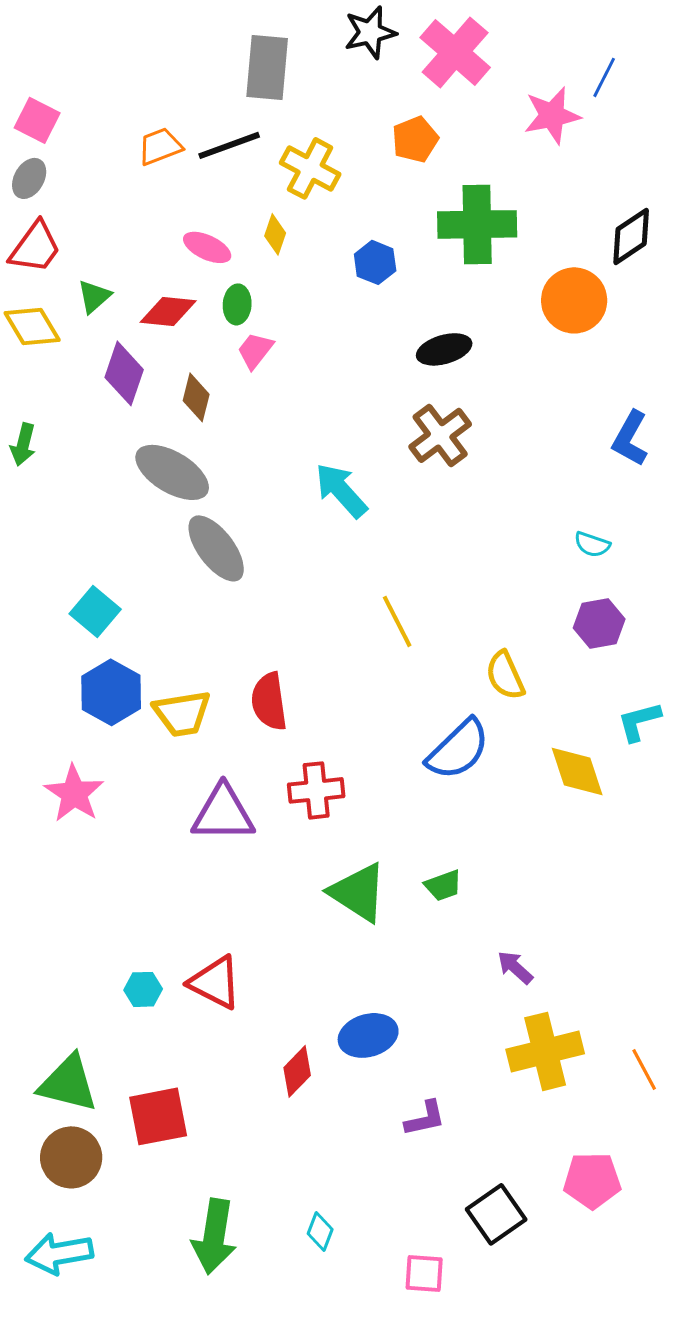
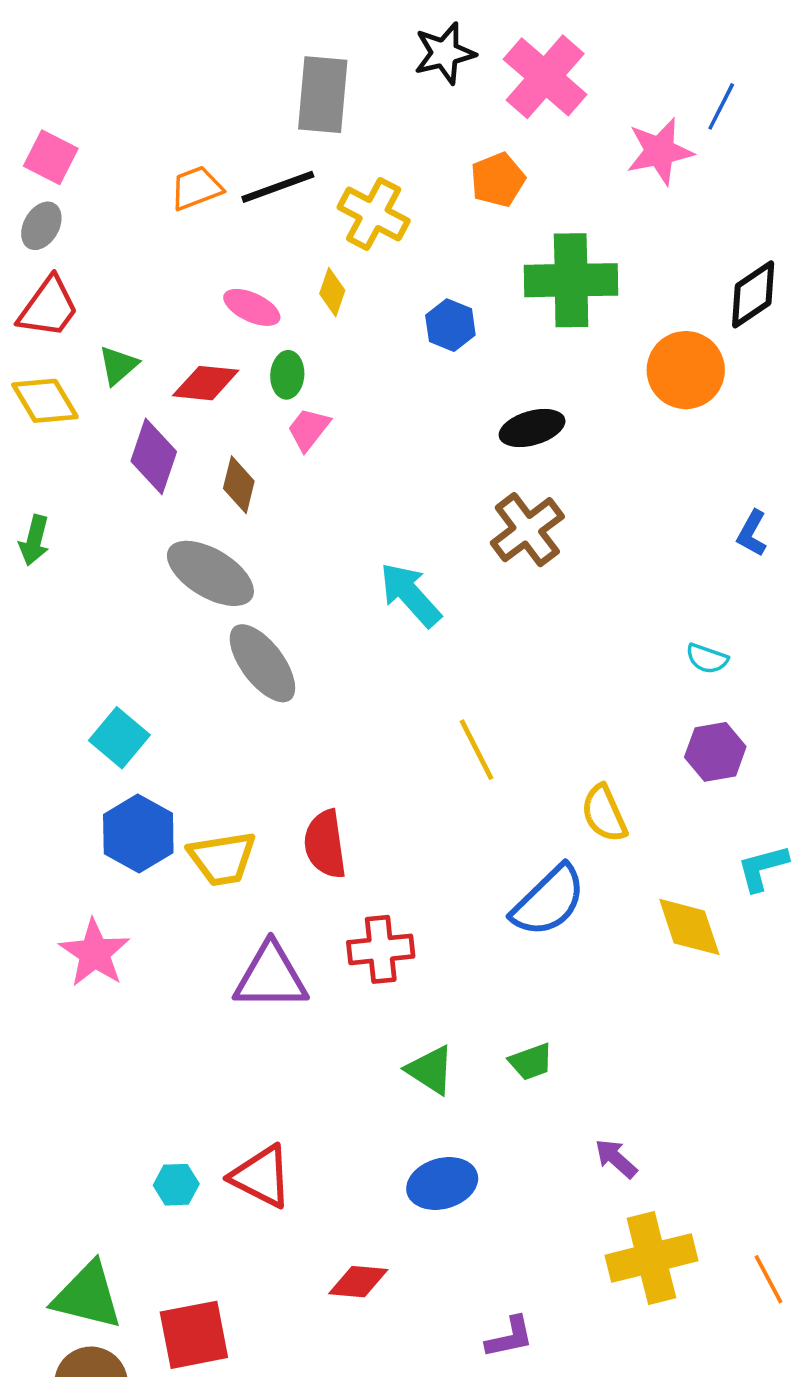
blue L-shape: (630, 438) -> (752, 533), size x0.7
green triangle: (358, 892) -> (430, 1070), size x0.7
blue ellipse: (368, 1035) -> (442, 1183), moved
red diamond: (297, 1071) -> (358, 1282), turned 51

